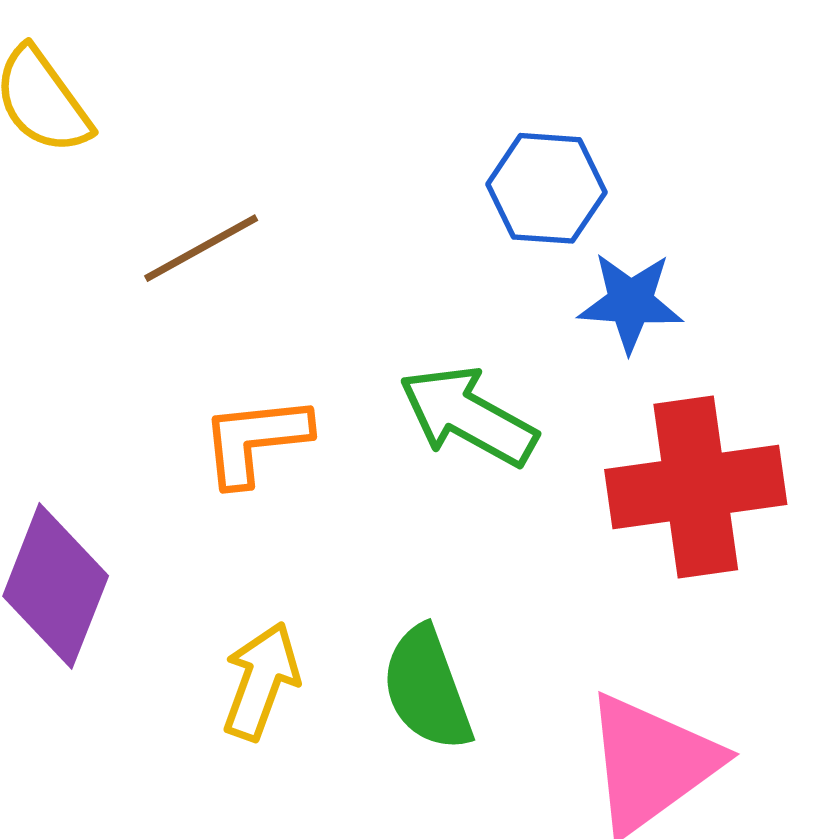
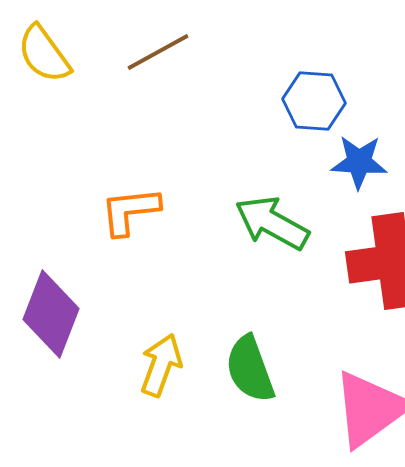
brown line: (201, 248) -> (158, 52), moved
orange L-shape: (255, 440) -> (130, 211), moved

